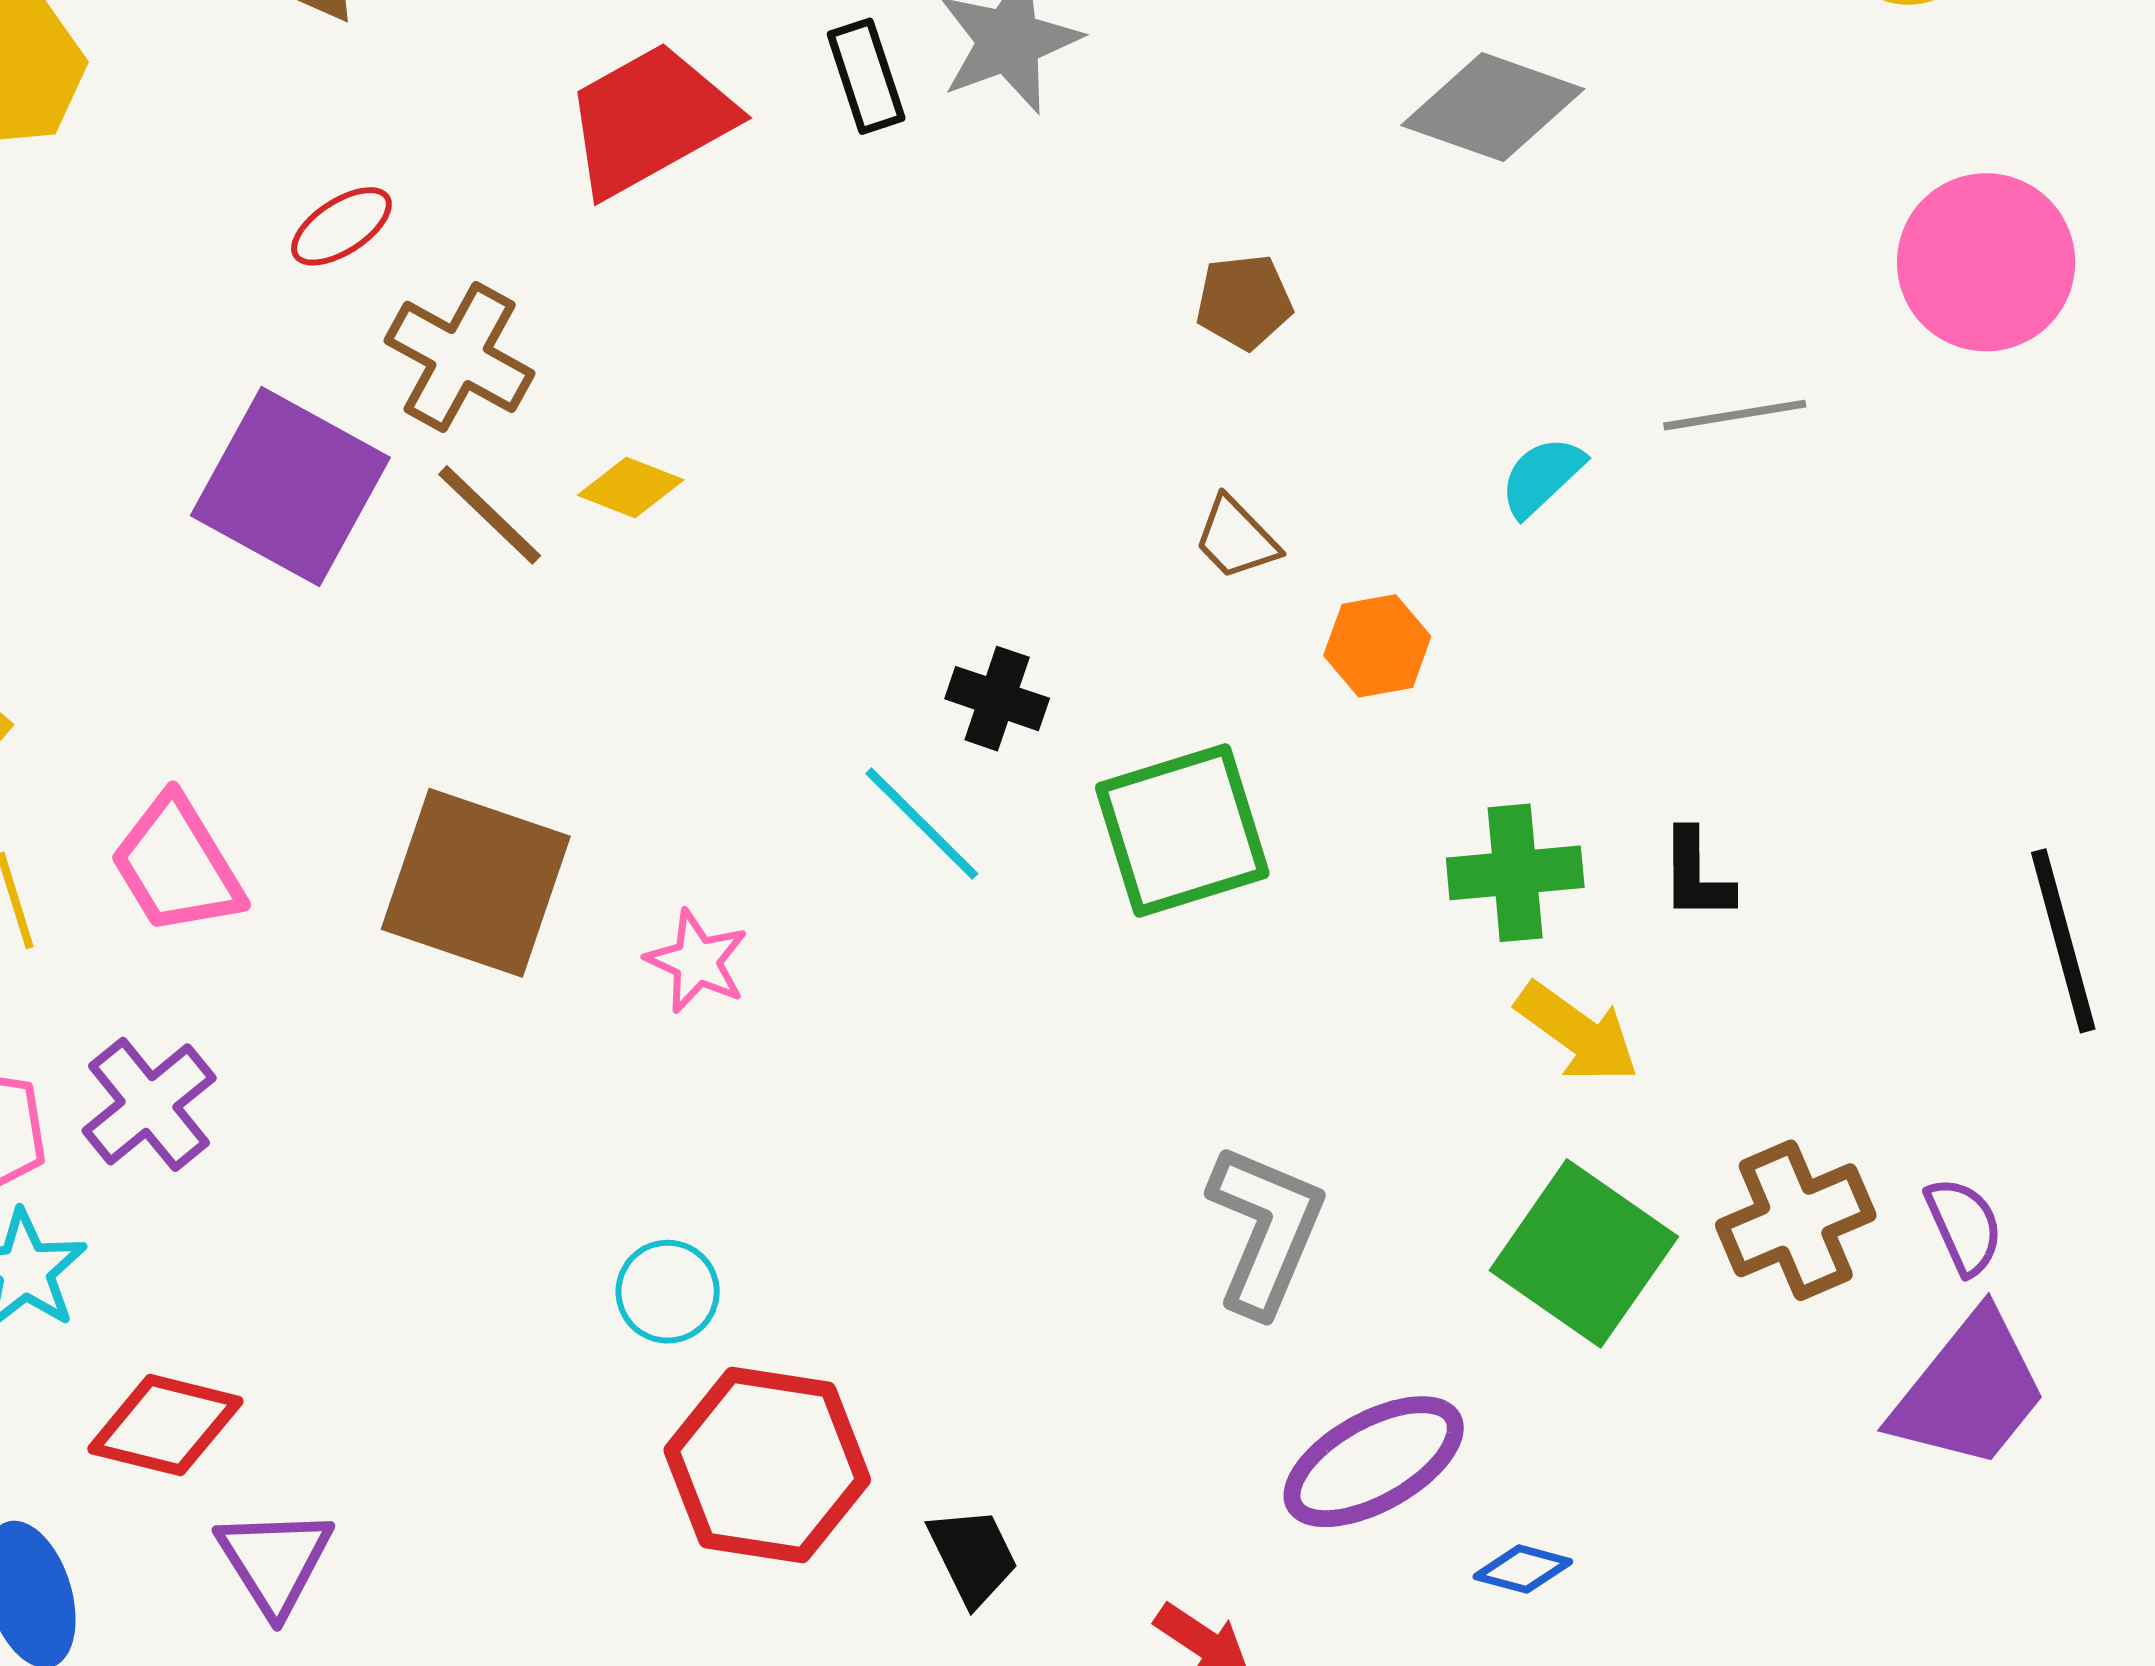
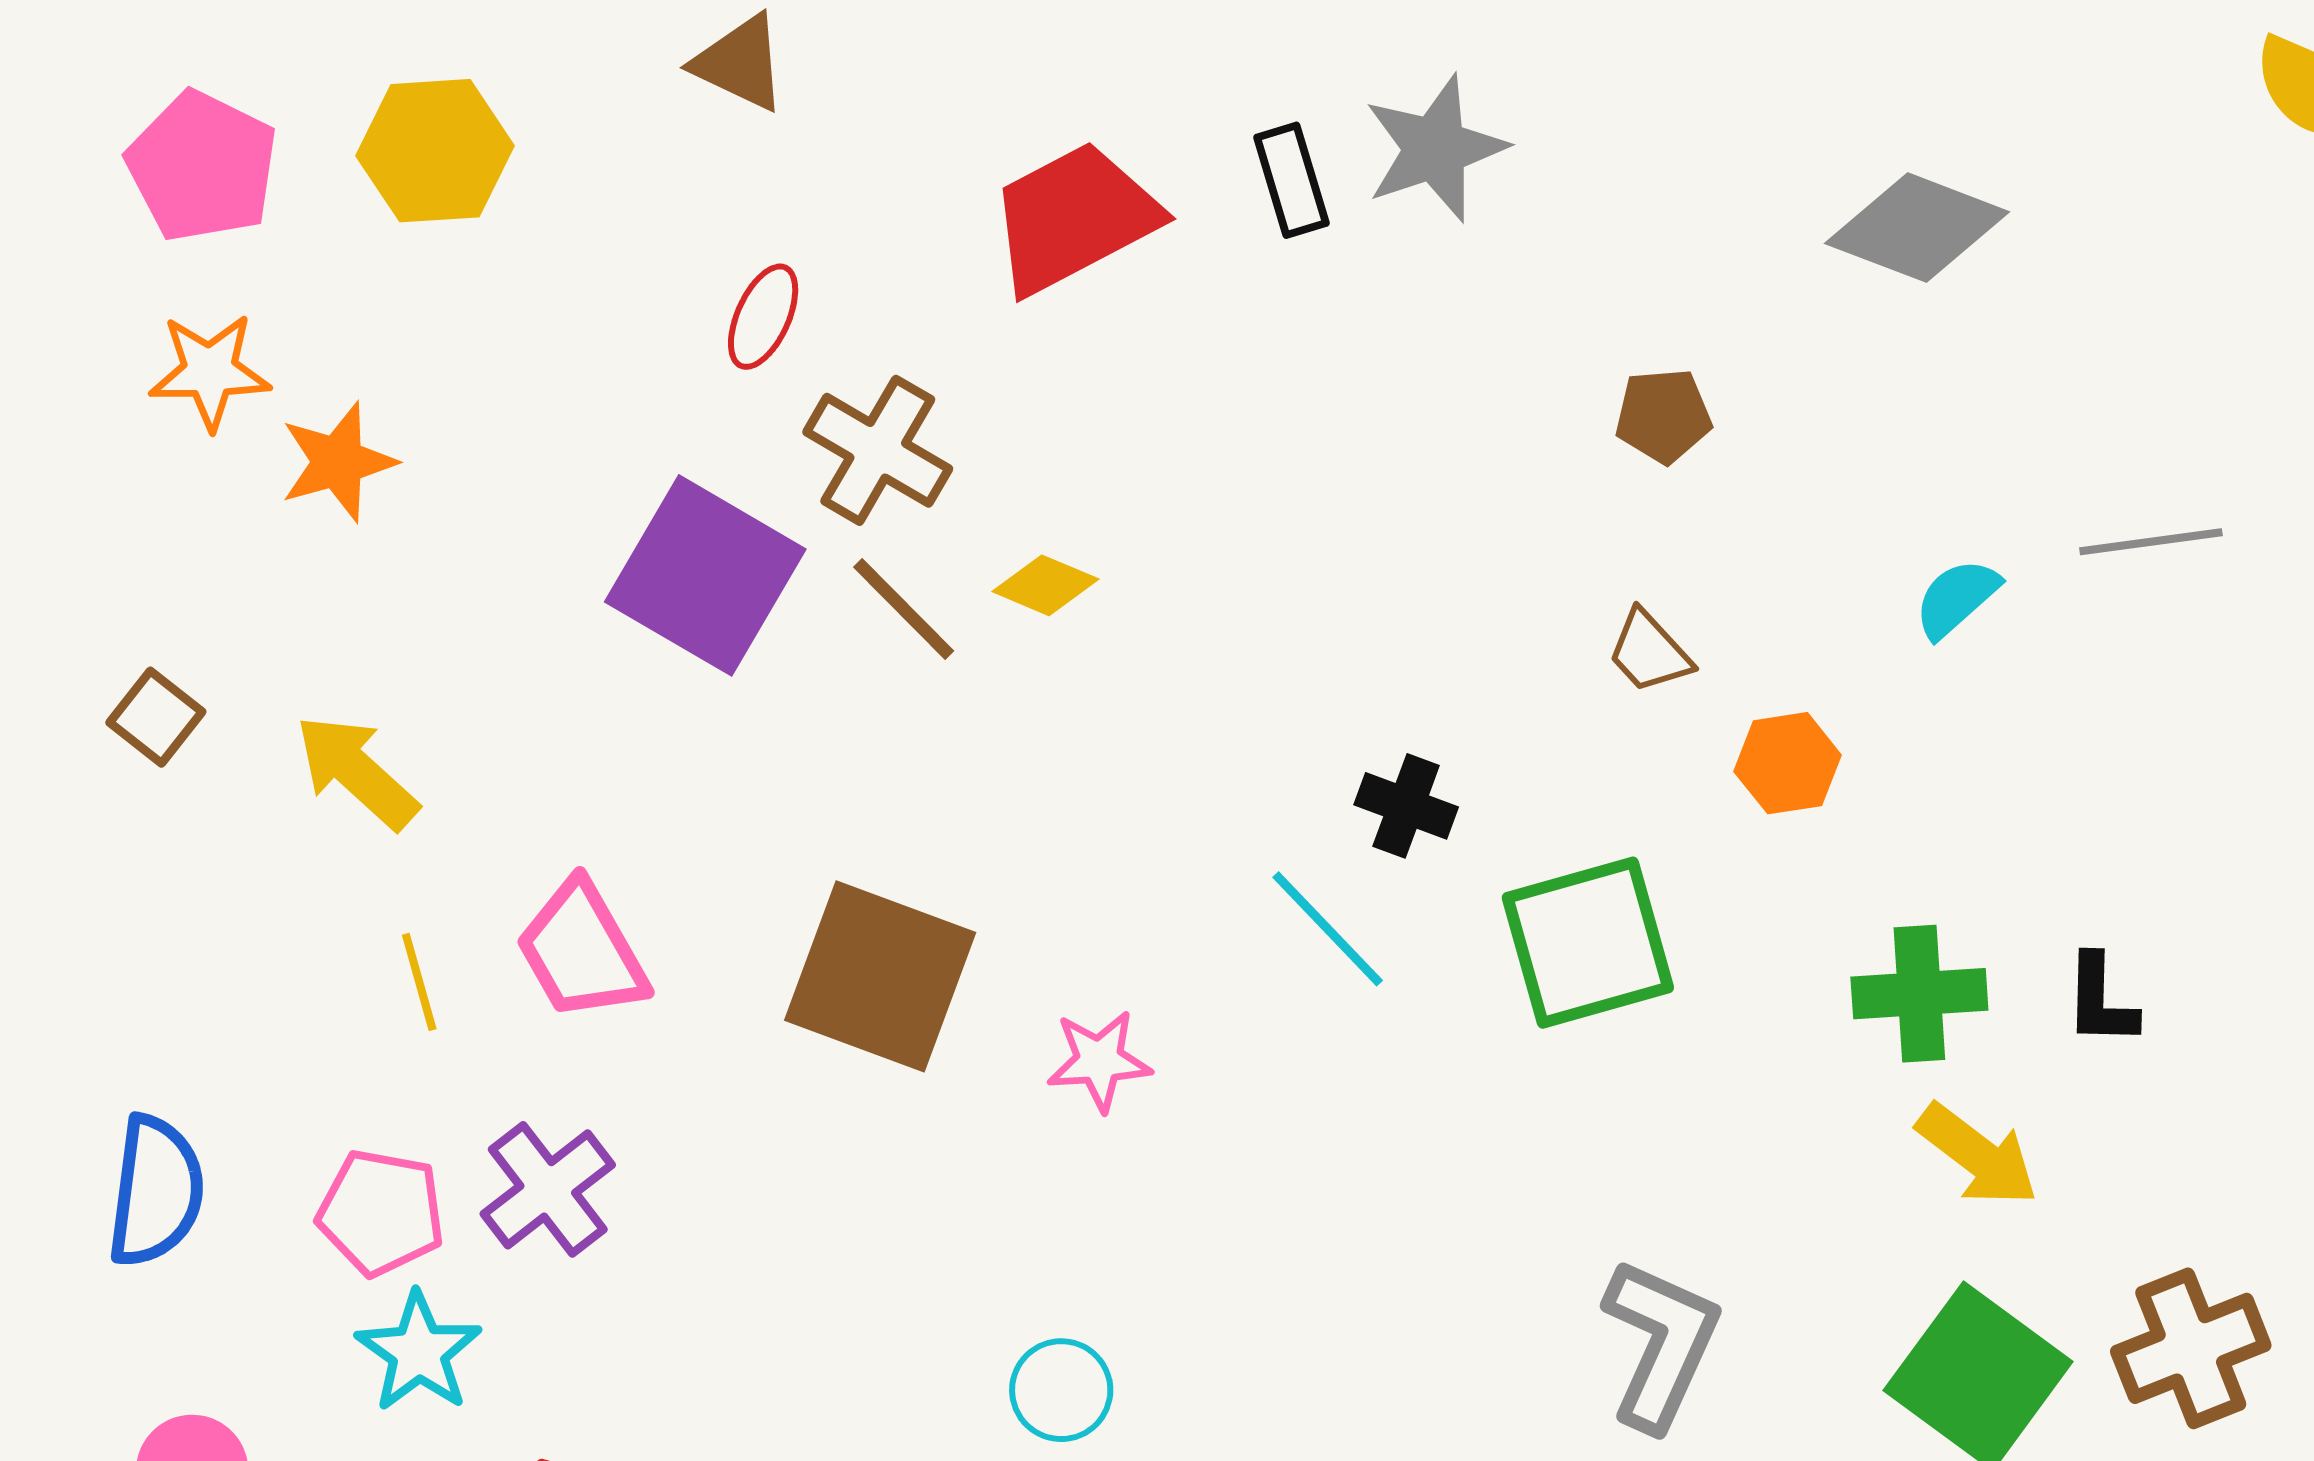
red ellipse: (341, 226) -> (763, 317), turned -34
pink star: (697, 961) -> (1099, 1061), turned -30

